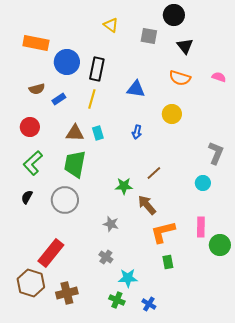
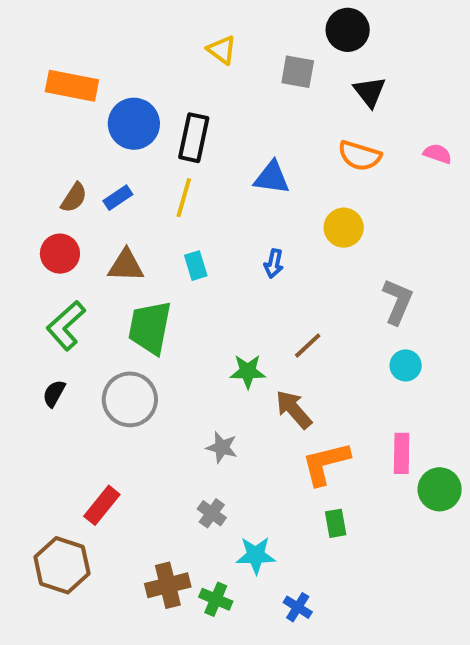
brown semicircle: (37, 89) -> (74, 198), moved, turned -42
brown triangle: (75, 133) -> (126, 266), moved
gray L-shape: (216, 153) -> (398, 302), moved
red rectangle: (51, 253) -> (102, 505), size x0.7
brown cross: (67, 293) -> (168, 585), moved
green cross: (117, 300) -> (216, 599), moved

